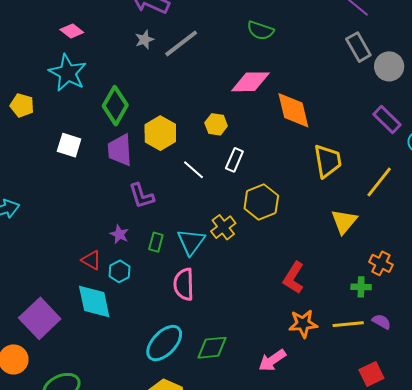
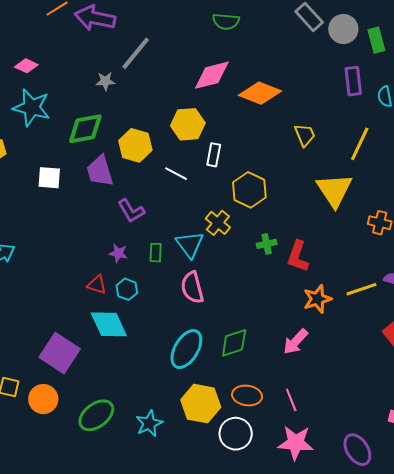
green semicircle: (260, 30) -> (226, 21), moved
gray star: (144, 40) -> (105, 81), moved, turned 30
green diamond: (115, 106) -> (85, 129), turned 63
orange diamond: (293, 110) -> (260, 93), turned -42
purple rectangle: (387, 119) -> (353, 81), turned 52
yellow hexagon: (216, 124) -> (188, 124), size x1.5
yellow trapezoid: (328, 161) -> (305, 135), size x0.7
yellow triangle: (344, 221) -> (334, 190), size x1.4
green cross: (361, 287) -> (267, 244), moved

